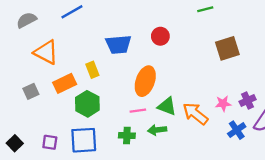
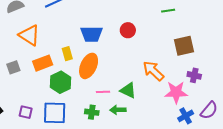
orange ellipse: (145, 81) -> (89, 66), moved
purple cross: (248, 100) -> (194, 75), moved, turned 32
pink star: (223, 104) -> (176, 92), size x1.6
orange arrow: (195, 114) -> (153, 71), moved

